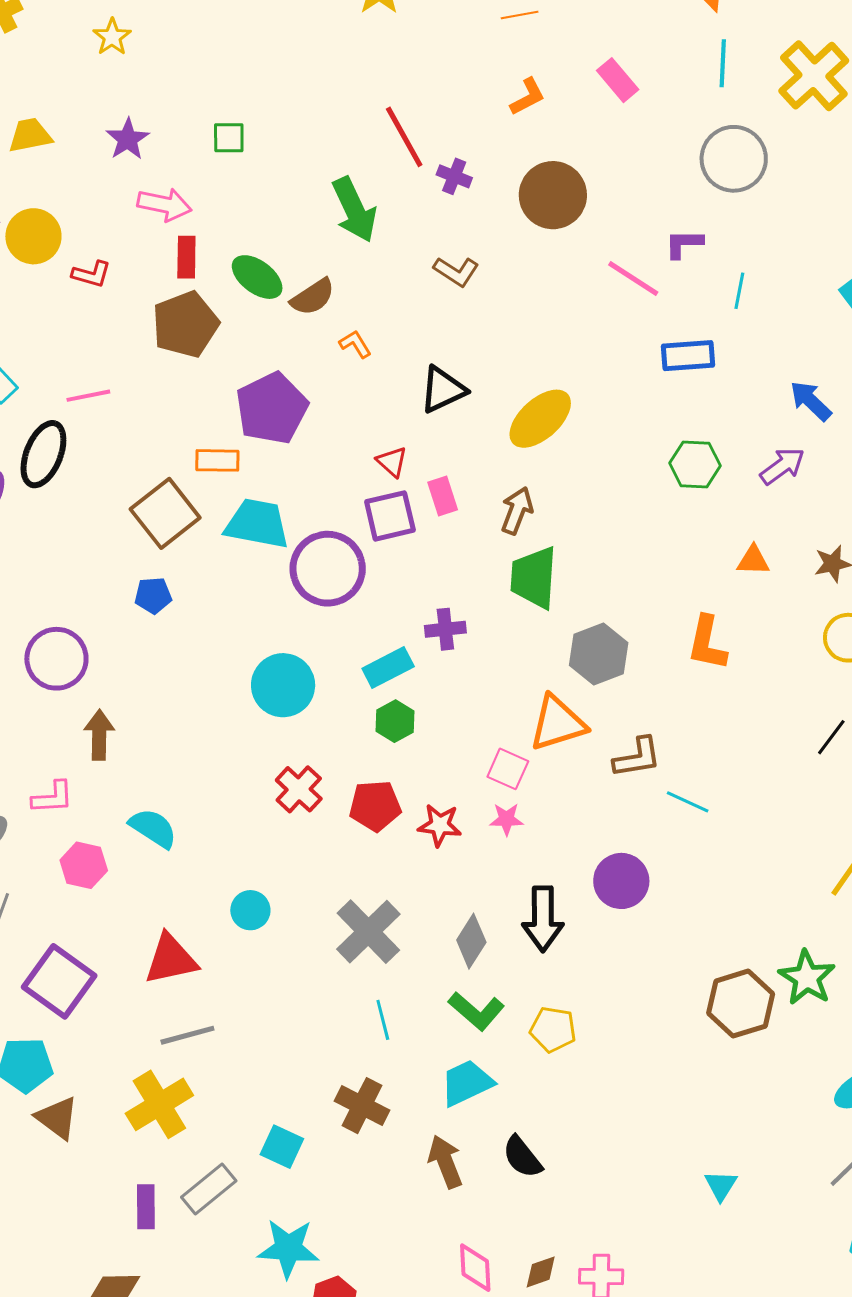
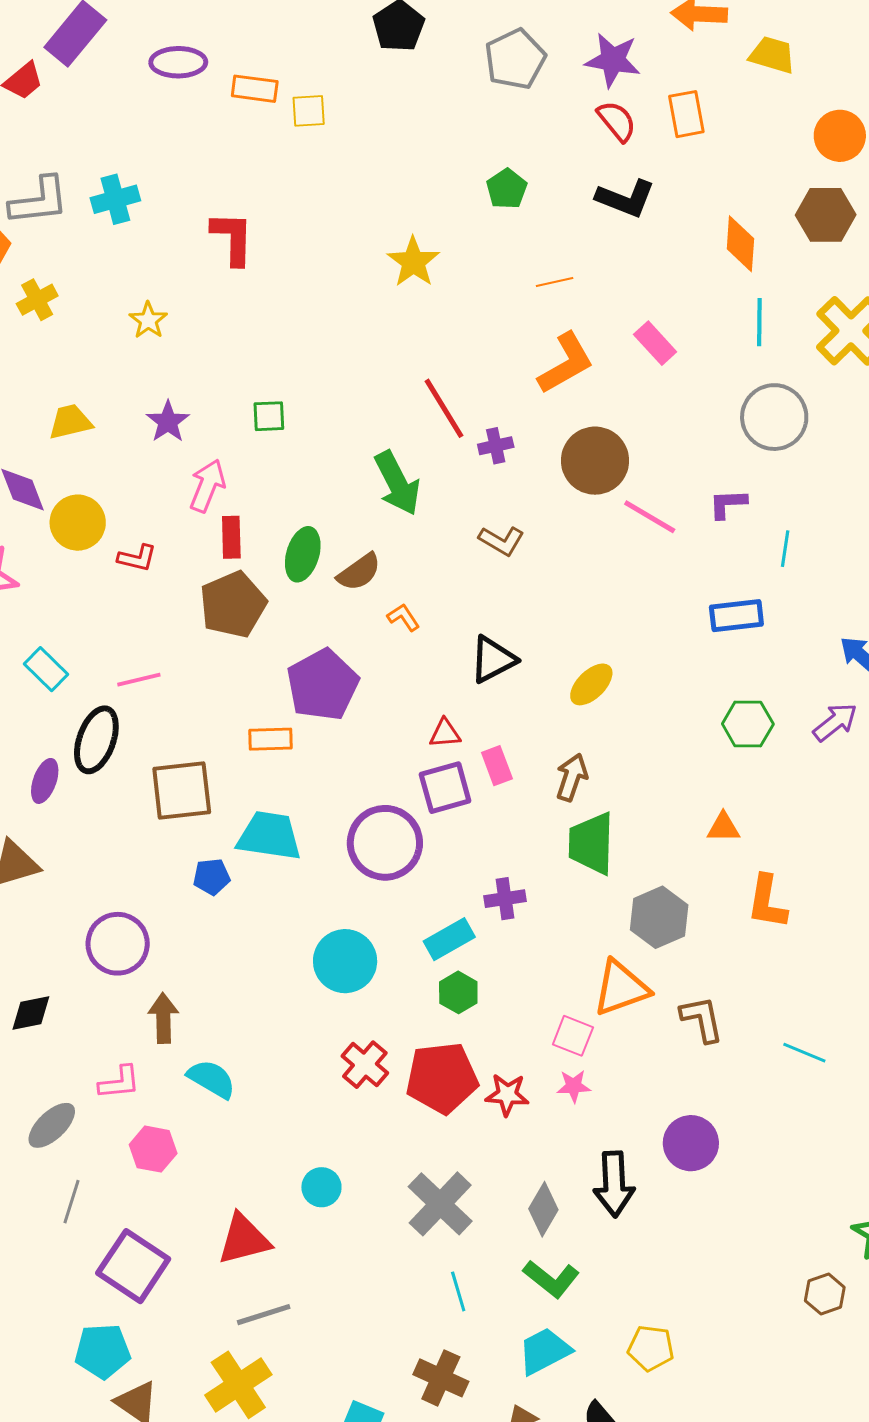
orange L-shape: (528, 97) -> (566, 363), size x1.6
purple cross: (454, 176) -> (496, 446), turned -32
pink arrow: (165, 205) -> (207, 486), turned -78
green ellipse: (257, 277) -> (303, 554), turned 72
pink line: (633, 278) -> (650, 517), moved
yellow ellipse: (540, 419) -> (591, 684), size x0.7
red triangle: (392, 462) -> (445, 733), turned -44
brown square: (165, 513) -> (182, 791), moved, turned 34
cyan trapezoid: (257, 524) -> (269, 836), moved
orange triangle: (753, 560) -> (723, 827), moved
brown L-shape: (637, 757) -> (702, 1019), turned -90
cyan line: (688, 802) -> (804, 1053), moved
red pentagon: (375, 806) -> (442, 1078), size x1.4
cyan semicircle: (153, 828) -> (212, 1079), moved
brown hexagon: (741, 1004) -> (825, 1294), moved, size x0.6
yellow pentagon: (553, 1029) -> (651, 1348), moved

